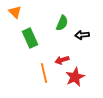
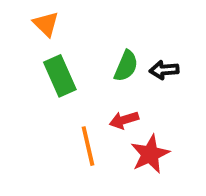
orange triangle: (15, 12) -> (46, 24), moved
green semicircle: (62, 23) -> (126, 66), moved

